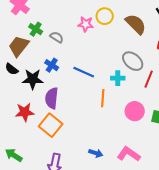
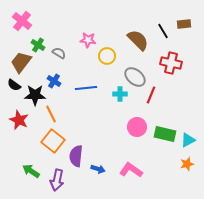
yellow circle: (105, 16) -> (107, 56), moved
blue line: (84, 72) -> (86, 88), turned -30
purple semicircle: (52, 98) -> (76, 156), moved
orange line: (103, 98) -> (51, 114), moved, turned -30
red star: (25, 112) -> (19, 120), moved, turned 30
green arrow: (14, 155) -> (31, 171), moved

